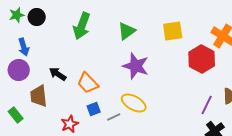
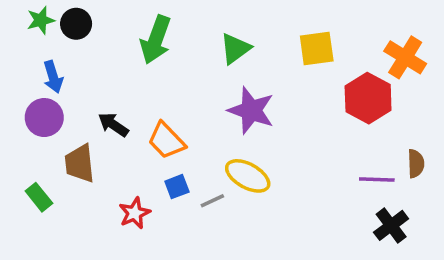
purple line: (207, 105) -> (377, 179), turned 66

